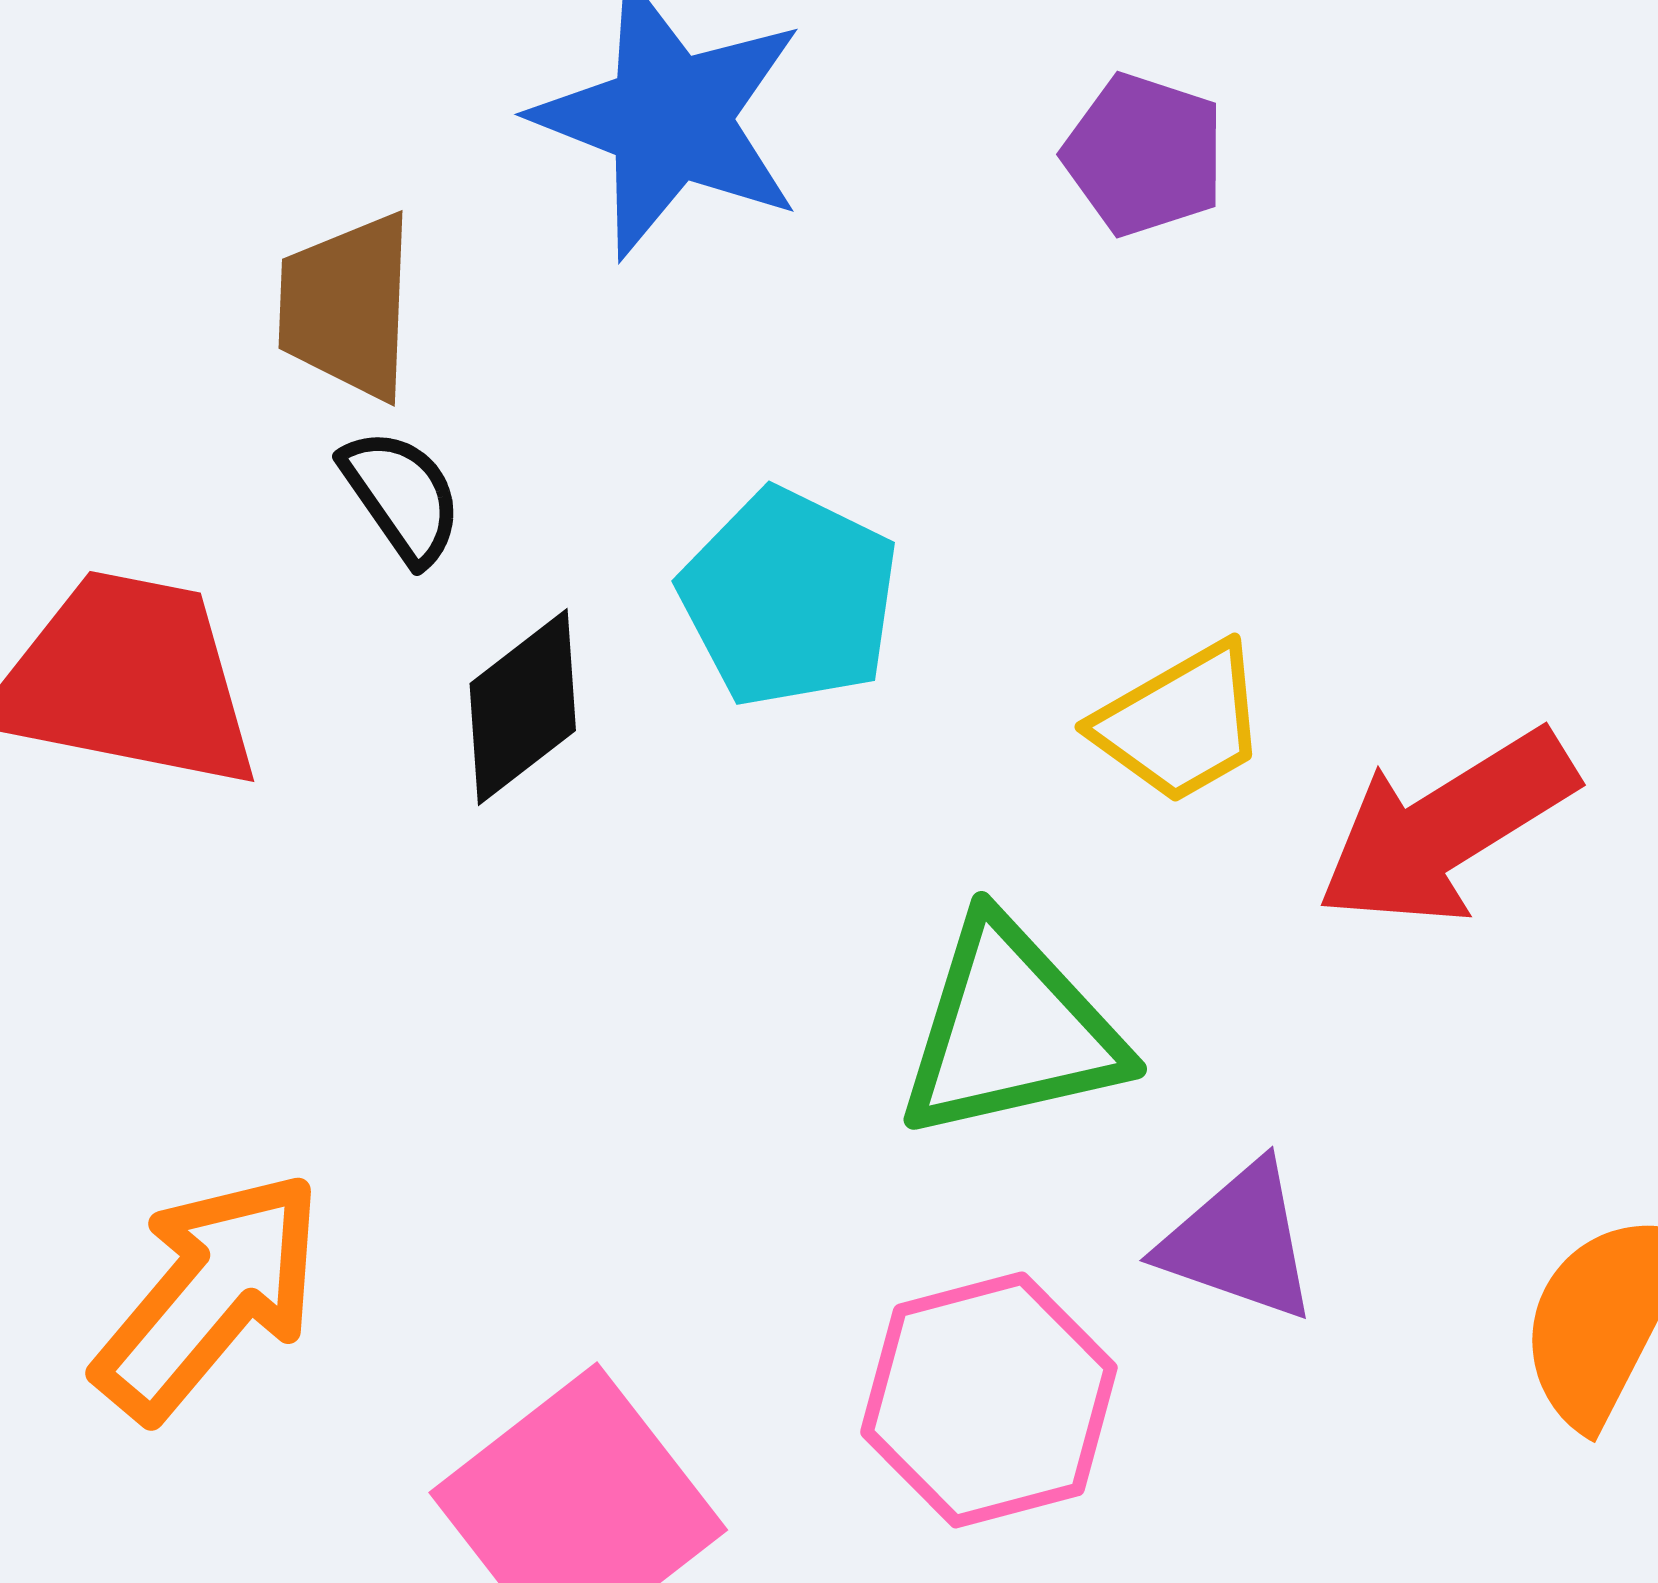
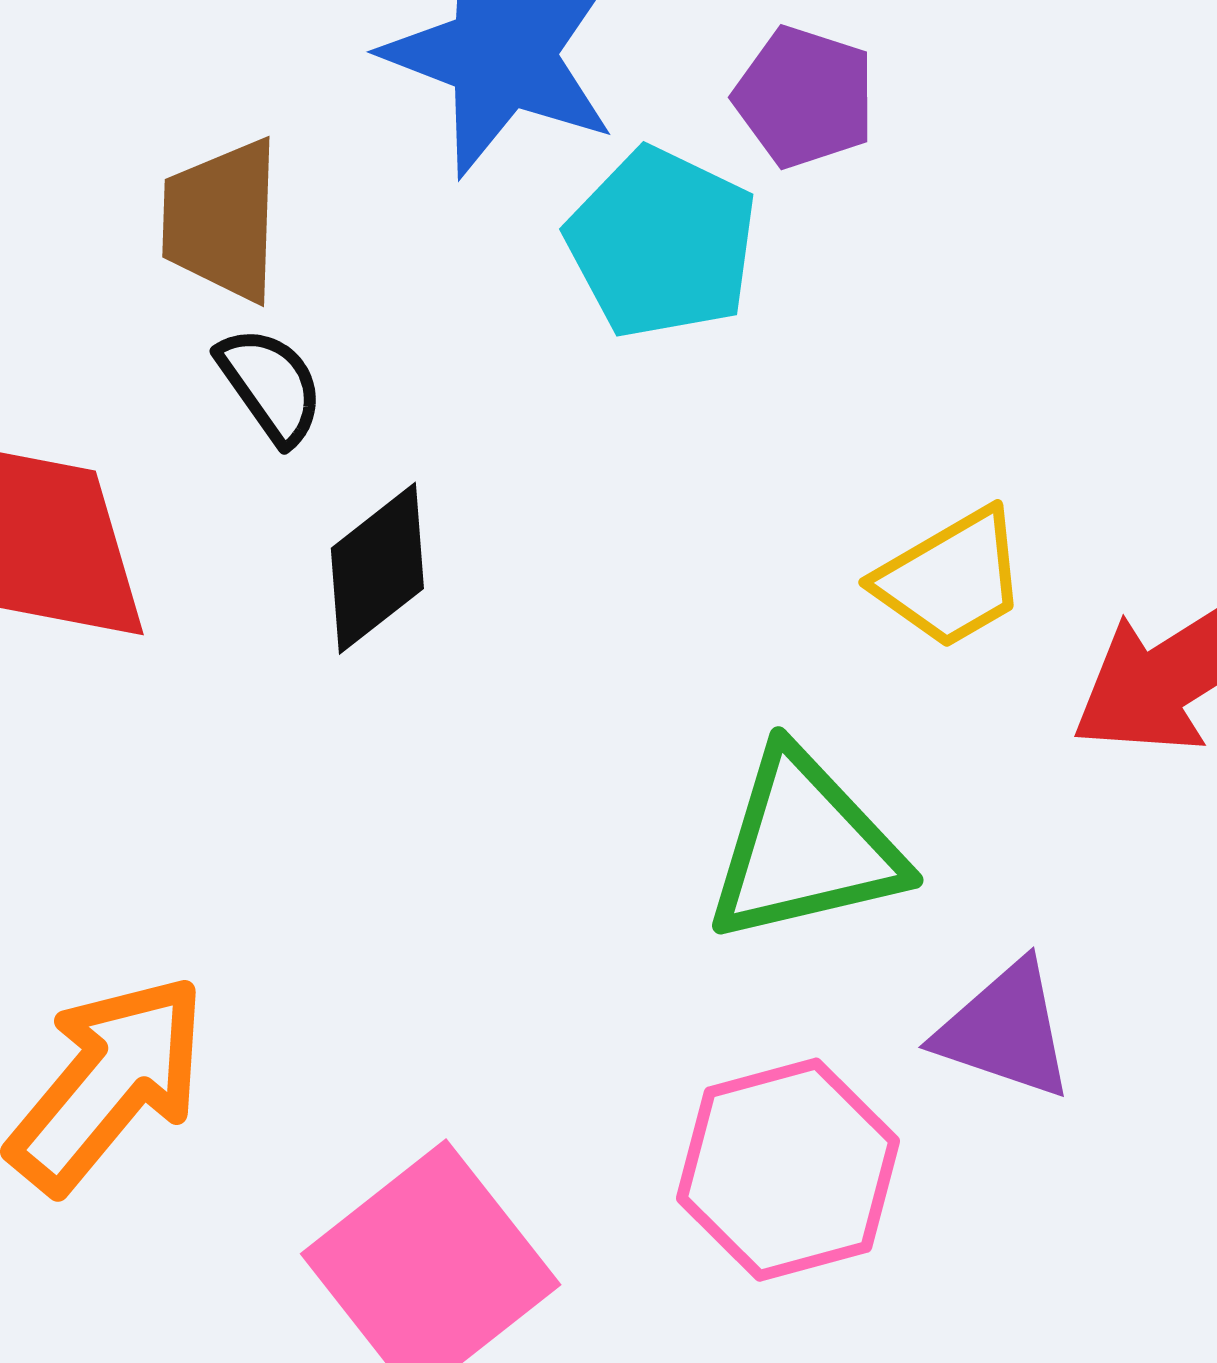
purple pentagon: (1144, 155) -> (805, 97), moved
cyan pentagon: (789, 598) -> (662, 243), moved

